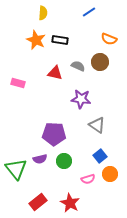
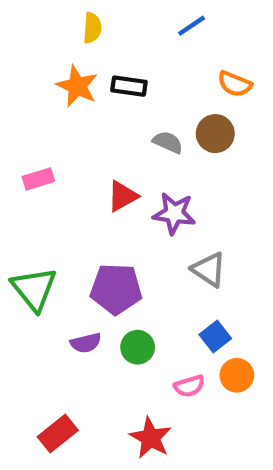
red triangle: (55, 73) -> (122, 196), moved, turned -42
pink rectangle: (18, 83) -> (38, 179), turned -32
green triangle: (16, 169) -> (34, 289), moved
red rectangle: (38, 202) -> (58, 434), moved

